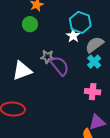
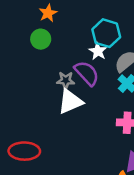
purple semicircle: (60, 66) -> (87, 73), moved
white triangle: (22, 71) -> (70, 101), moved

